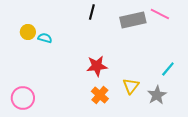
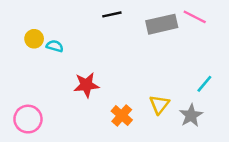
black line: (92, 12) -> (112, 14), turned 63
red star: (97, 66) -> (86, 85), moved

